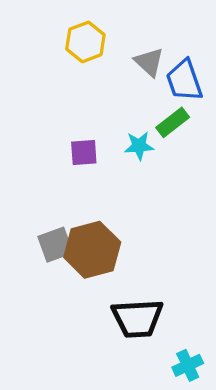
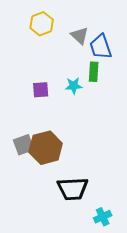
green rectangle: (173, 122) -> (94, 72), turned -48

